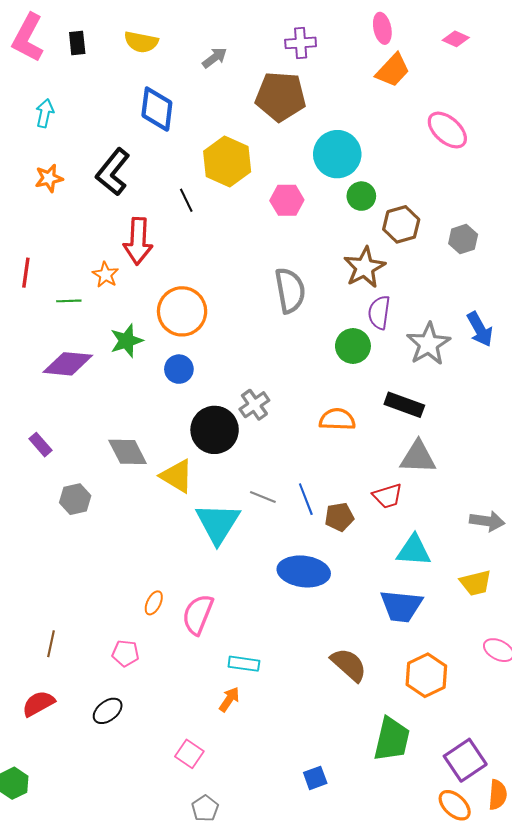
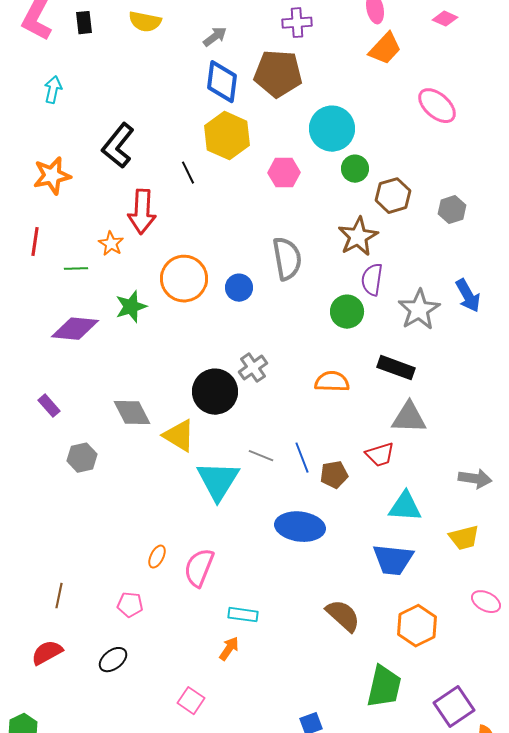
blue diamond: (157, 109) -> (222, 82), moved
orange star: (49, 178) -> (52, 176), moved, size x1.4
blue circle: (179, 369) -> (239, 288), moved

